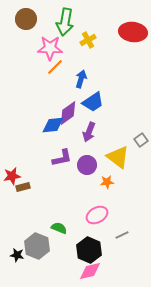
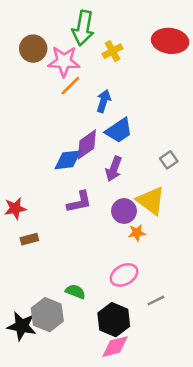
brown circle: (26, 19) -> (33, 49), moved
gray square: (141, 140) -> (169, 160), moved
purple circle: (87, 165) -> (124, 211), moved
red star: (12, 176) -> (15, 208), moved
black star: (17, 255) -> (22, 326), size x1.6

